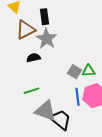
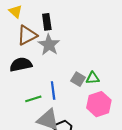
black semicircle: (34, 58) -> (21, 65), moved, size x1.5
blue line: (78, 97) -> (53, 91), moved

